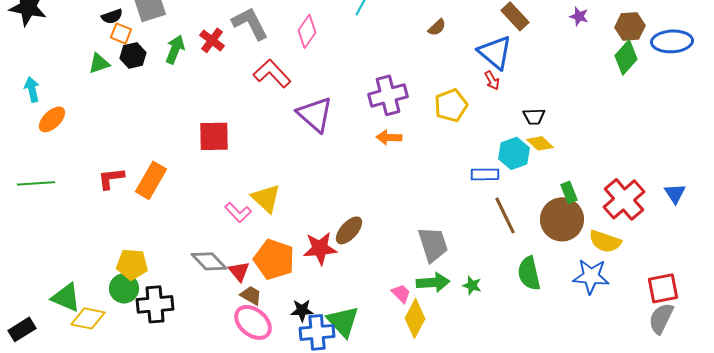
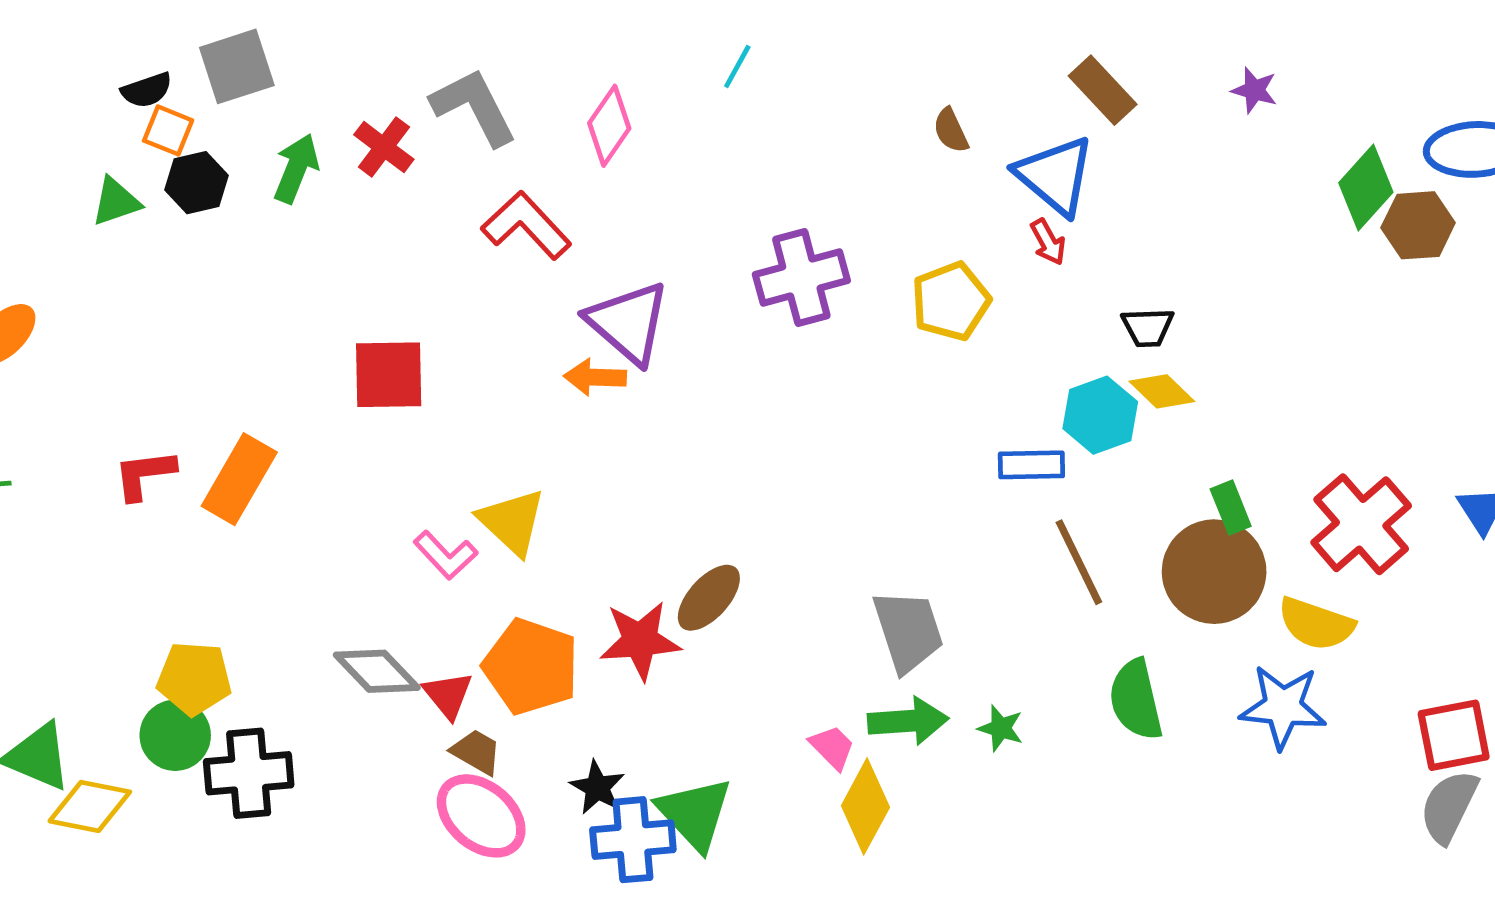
brown hexagon: (630, 26) -> (1418, 225), moved
brown semicircle: (437, 27) -> (951, 130), moved, turned 108
orange arrow: (389, 137) -> (595, 377), moved
black star: (302, 310) -> (597, 787), turned 30

